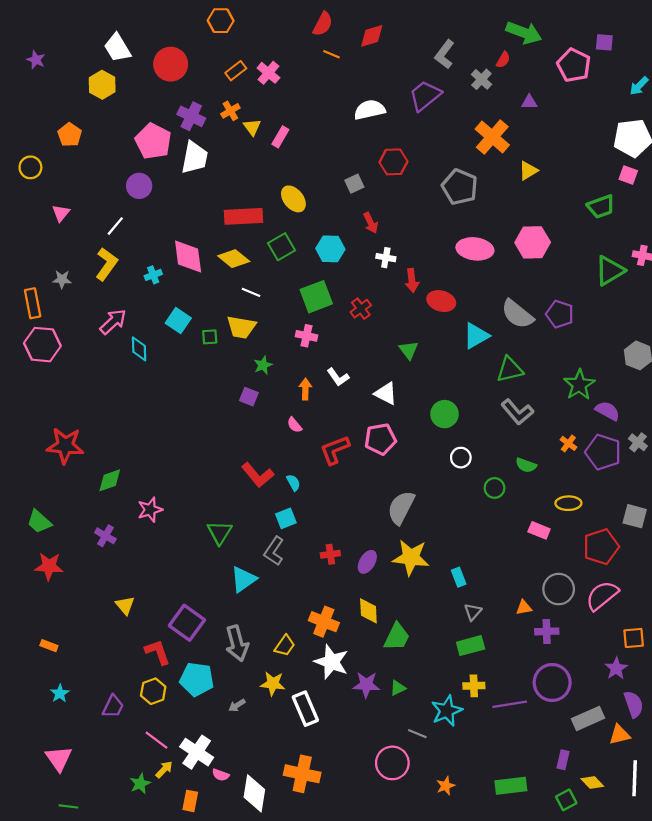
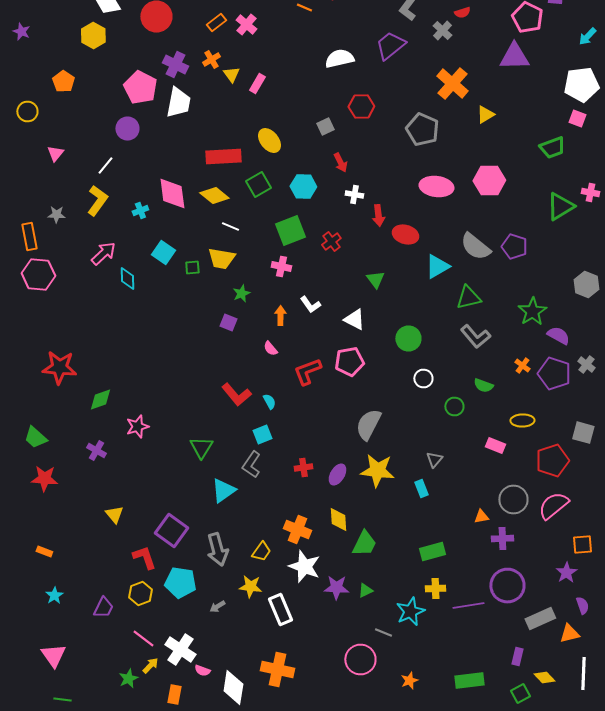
purple star: (36, 60) -> (21, 32), moved
red semicircle: (503, 60) -> (462, 12), turned 42
purple triangle: (529, 102) -> (514, 56), moved, size x2.0
gray triangle: (473, 612) -> (434, 460), moved
purple semicircle: (634, 704) -> (582, 606), size x0.7

